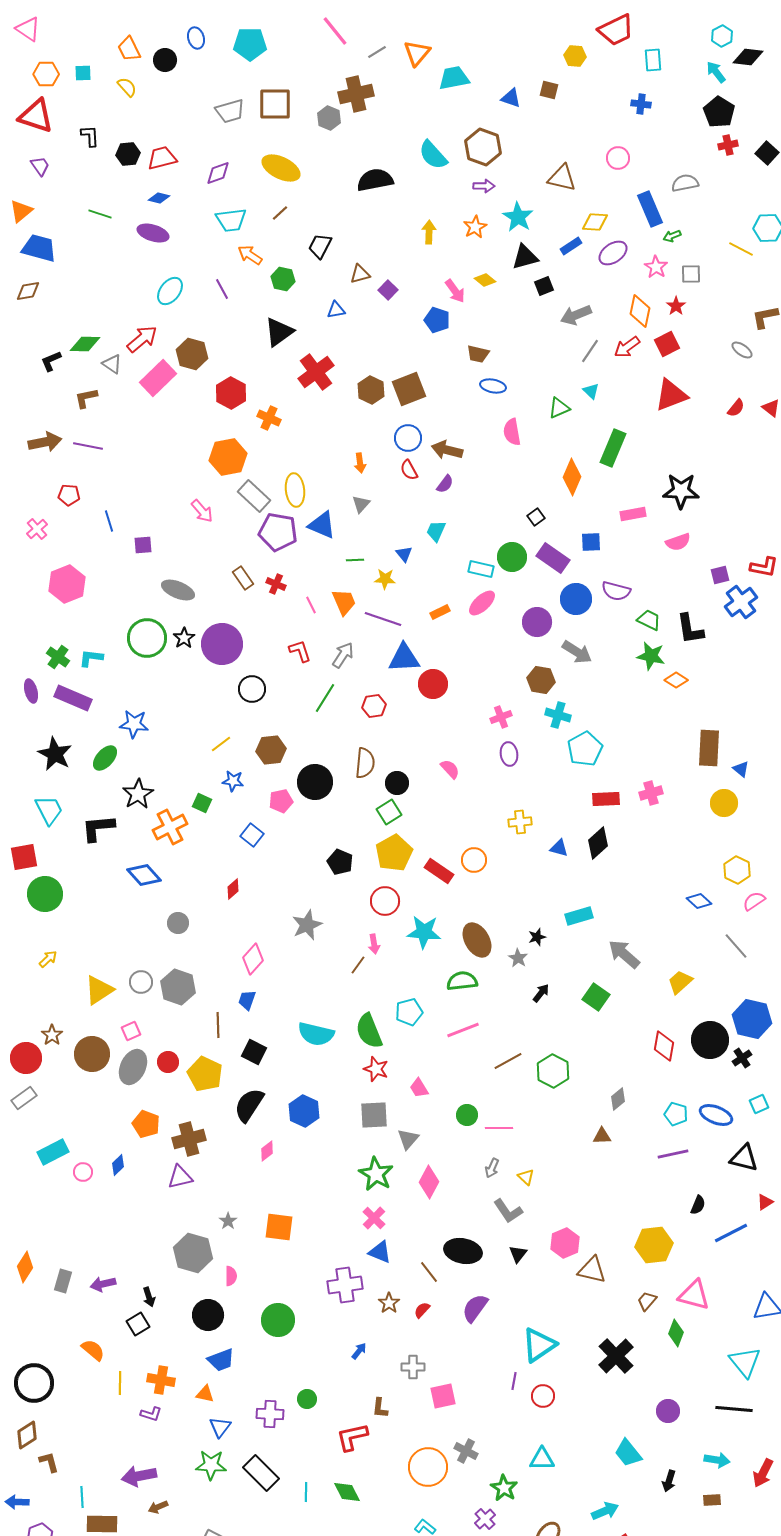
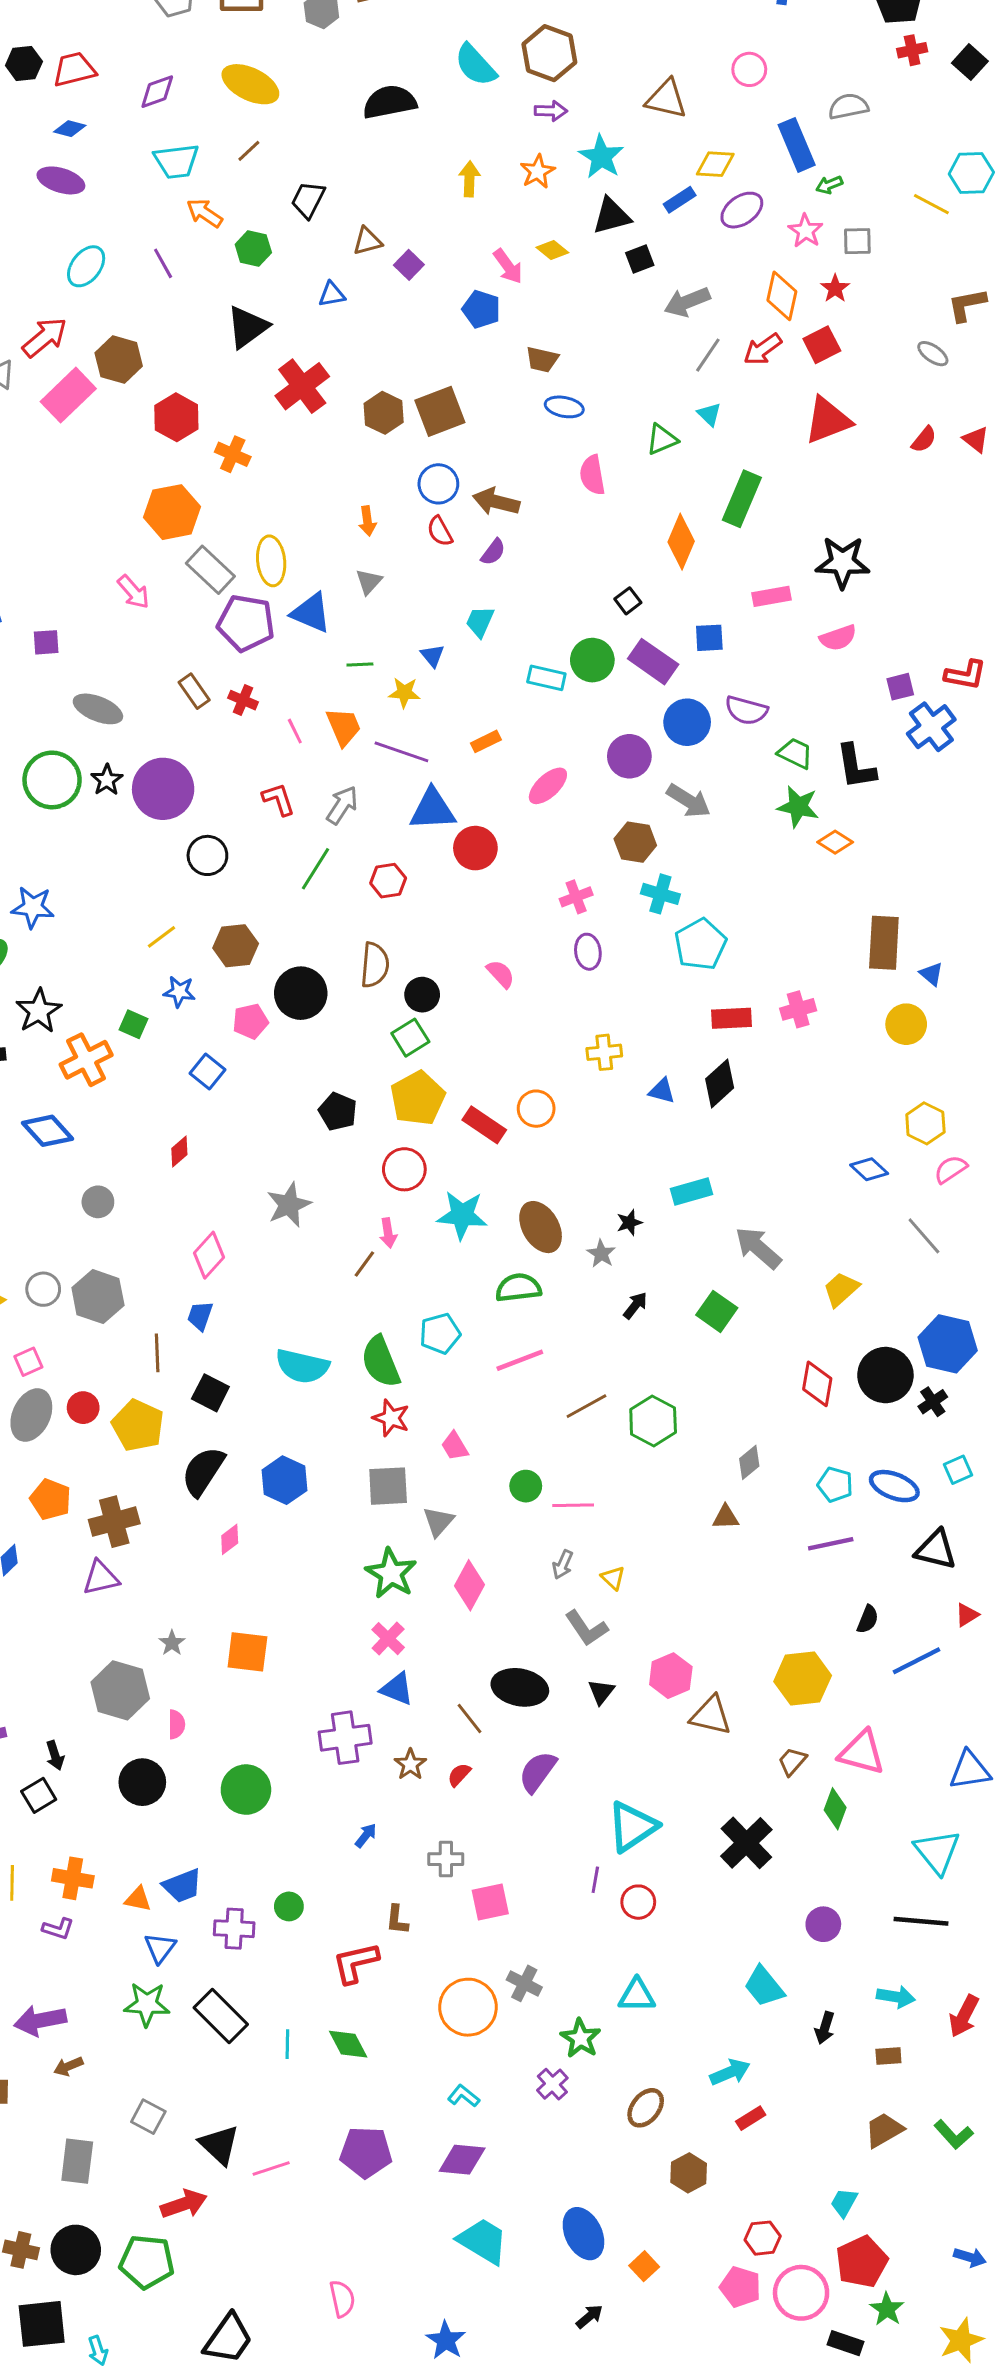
pink ellipse: (482, 603) -> (548, 786), moved
blue trapezoid: (221, 1360) -> (182, 1886), moved

